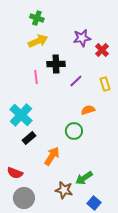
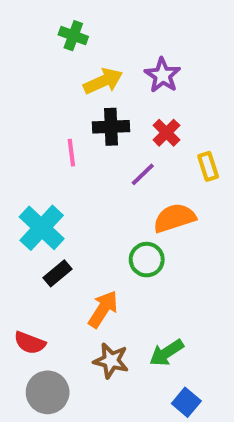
purple star: (82, 38) -> (163, 75), turned -30
yellow arrow: (38, 41) -> (103, 81), moved
red cross: (102, 50) -> (166, 133), moved
purple line: (76, 81) -> (143, 174), moved
orange semicircle: (88, 110) -> (174, 218), size x1.5
brown star: (64, 190) -> (111, 361), moved

